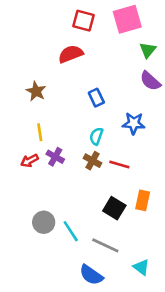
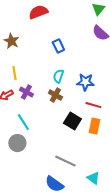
blue star: (134, 123) -> (85, 82), moved
red line: (119, 164) -> (93, 105), moved
black square: (114, 208) -> (72, 121), moved
cyan line: (71, 231) -> (23, 122), moved

